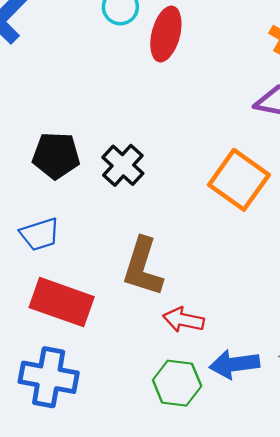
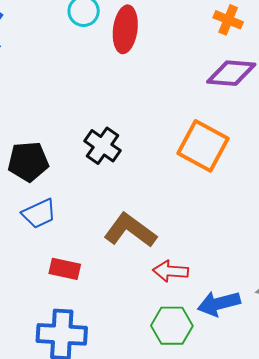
black pentagon: (56, 156) -> (28, 162), moved
brown L-shape: (143, 267) -> (130, 230), turned 116
red rectangle: (62, 302) -> (65, 269), size x0.6

